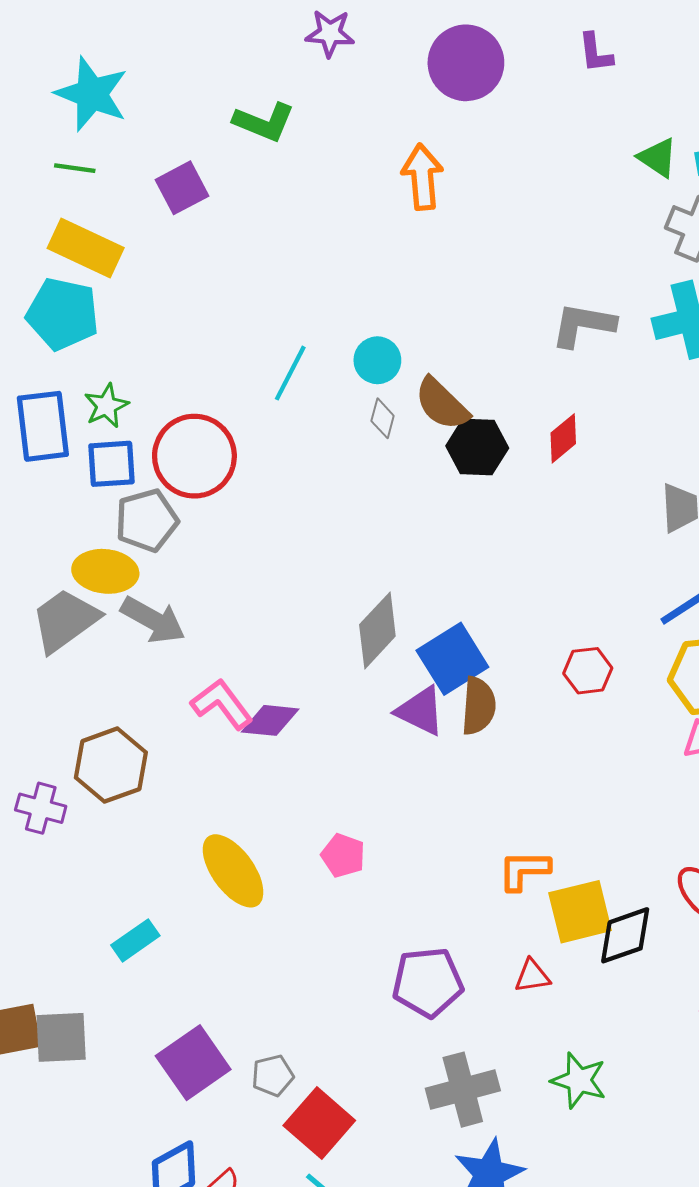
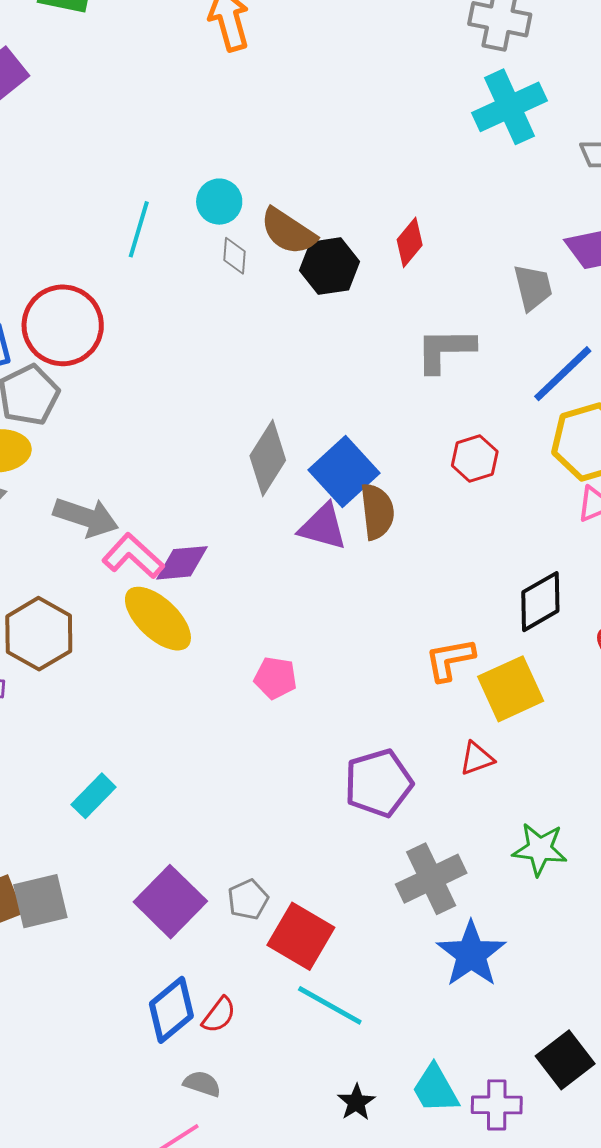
gray L-shape: (583, 325) -> (445, 350), moved
gray arrow: (153, 620) -> (86, 517), moved
yellow ellipse: (233, 871) -> (158, 619), moved
black diamond: (625, 935) -> (540, 602), moved

